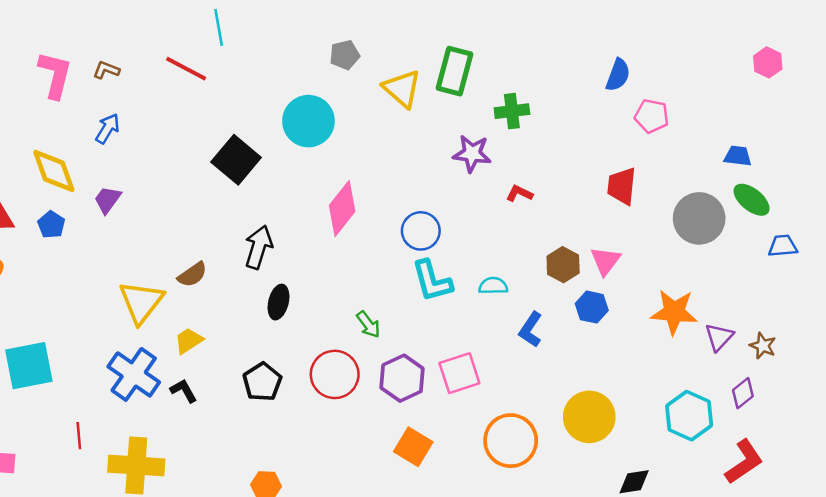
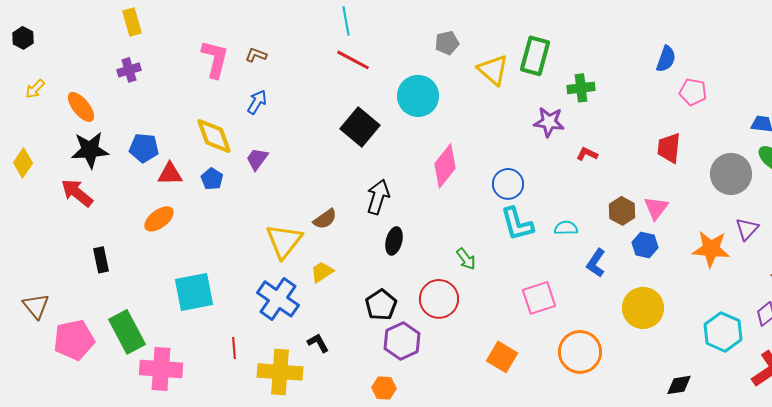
red line: (186, 69) -> (353, 60), moved
purple triangle: (719, 337) -> (747, 229), moved
purple hexagon: (402, 378) -> (402, 341), moved
black L-shape: (184, 391) -> (318, 343), moved
yellow circle: (589, 417) -> (643, 308), moved

